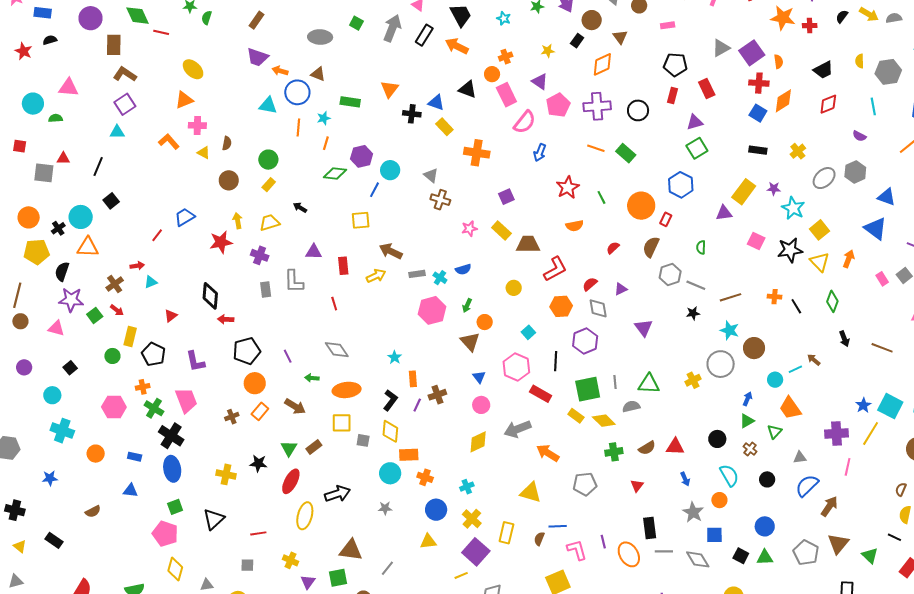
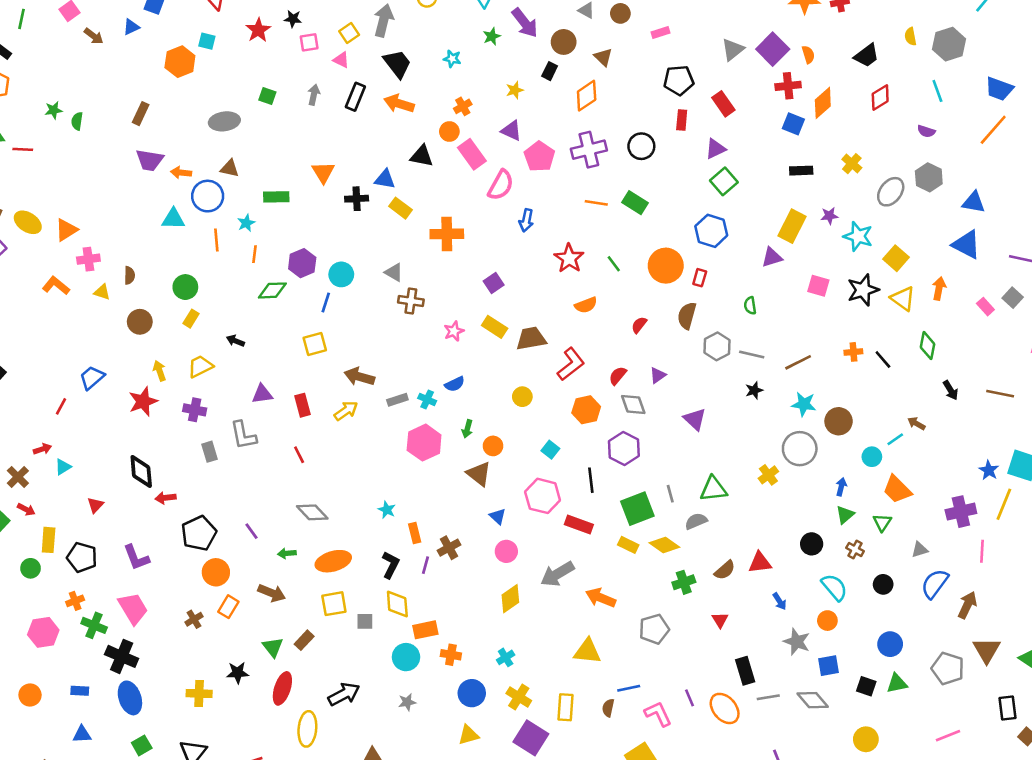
gray arrow: (392, 28) -> (314, 95), size x0.6
yellow ellipse: (193, 69) -> (28, 222), moved

